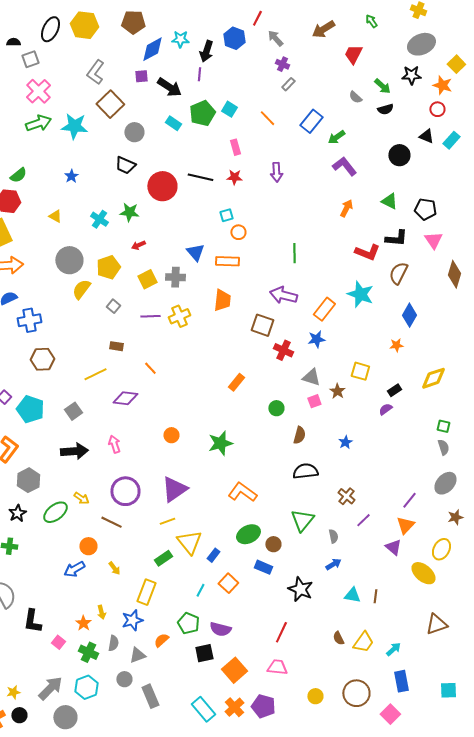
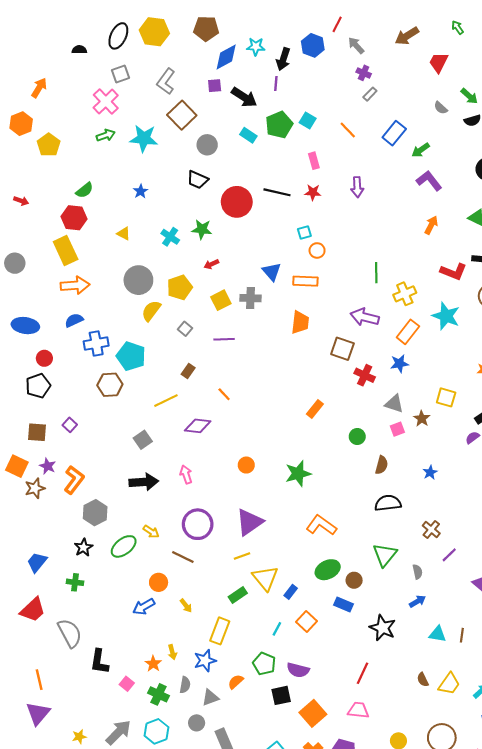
gray square: (30, 59) -> (120, 74), moved
green arrow: (38, 123) -> (106, 135), size x0.7
yellow cross: (179, 316) -> (405, 294), moved
brown rectangle: (116, 346) -> (188, 371), turned -64
cyan pentagon: (30, 409) -> (131, 356), moved

